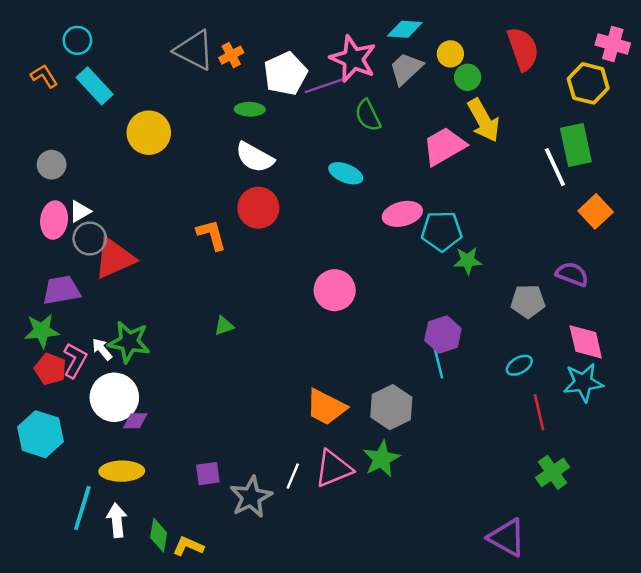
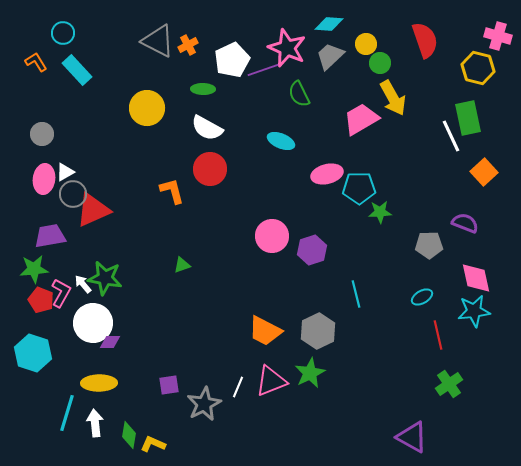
yellow circle: (149, 133) -> (147, 108), moved
purple hexagon: (443, 335) -> (312, 250), moved

